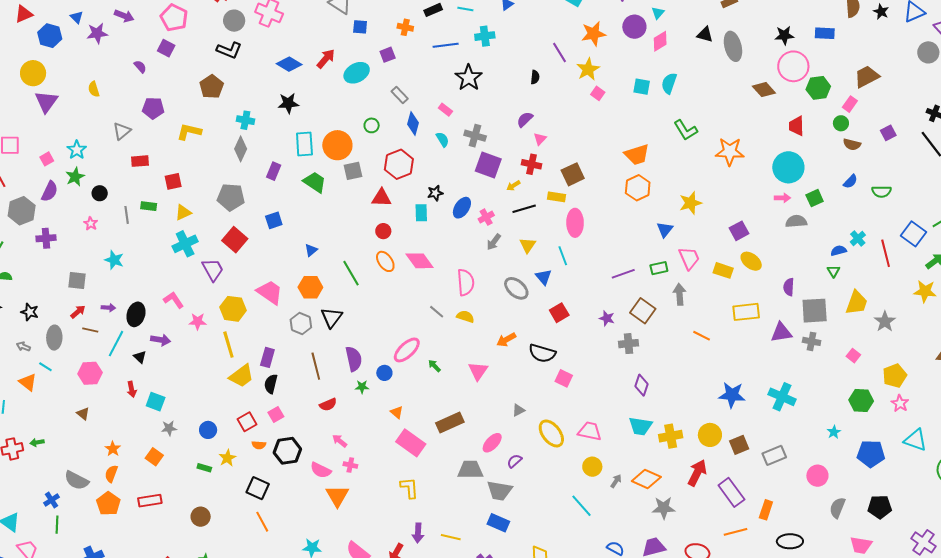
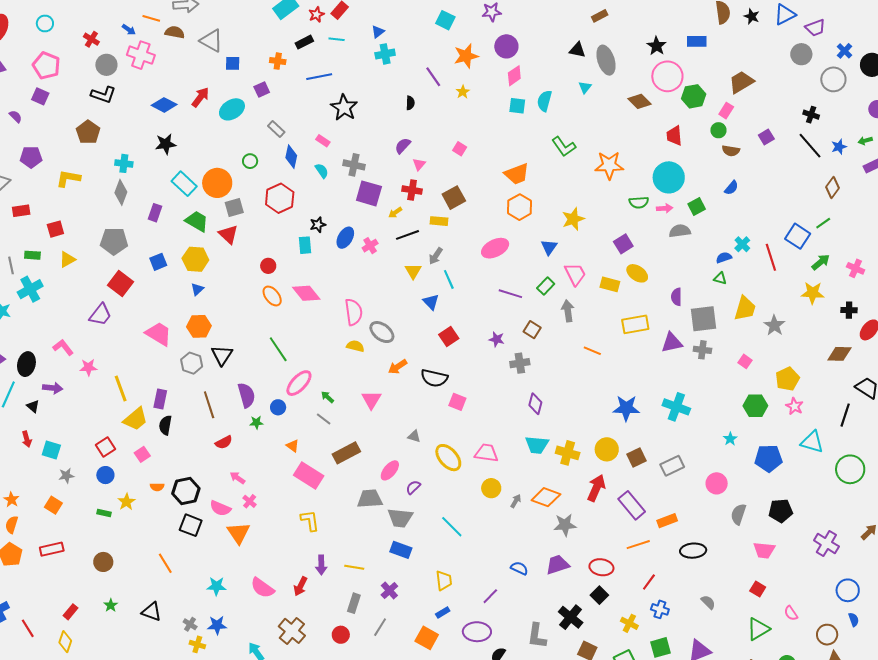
cyan triangle: (658, 13) -> (585, 87), moved
black star: (784, 35) -> (657, 46), turned -30
cyan cross: (485, 36) -> (385, 54), moved
pink diamond: (660, 41) -> (514, 76), moved
yellow star: (588, 69) -> (463, 92), size x0.6
pink square: (598, 93) -> (460, 149), moved
cyan rectangle: (304, 144) -> (184, 184), turned -40
green semicircle: (882, 192) -> (639, 202), moved
red triangle: (382, 198) -> (228, 234), moved, turned 45
pink ellipse: (575, 223) -> (495, 248), moved, turned 68
gray arrow: (494, 242) -> (436, 256), moved
cyan cross: (185, 244) -> (30, 289), moved
green rectangle: (659, 268) -> (546, 286), turned -30
purple trapezoid: (213, 270) -> (100, 315), turned 70
green triangle: (834, 271) -> (720, 278), turned -40
green line: (351, 273) -> (278, 349), moved
purple line: (623, 274) -> (510, 294), turned 40
gray ellipse: (516, 288) -> (382, 332), moved
yellow hexagon: (233, 309) -> (195, 259), moved
brown square: (643, 311) -> (532, 330), size x0.7
gray line: (437, 312) -> (324, 419), moved
gray triangle: (518, 410) -> (414, 436), turned 48
pink square: (276, 415) -> (142, 454), moved
red square: (247, 422) -> (105, 447), moved
yellow cross: (671, 436) -> (568, 453), turned 30
pink cross: (350, 465) -> (250, 501), turned 32
black square: (258, 488) -> (191, 525), moved
cyan line: (581, 506) -> (452, 527), moved
orange rectangle: (766, 510) -> (667, 521), turned 54

